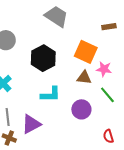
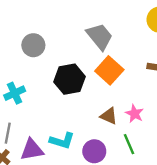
orange square: (86, 52) -> (109, 70), moved
cyan L-shape: (51, 94) -> (62, 141), moved

